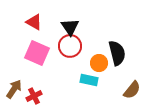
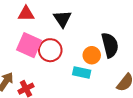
red triangle: (34, 22) -> (26, 14), turned -30
red circle: (70, 46) -> (50, 50), moved

